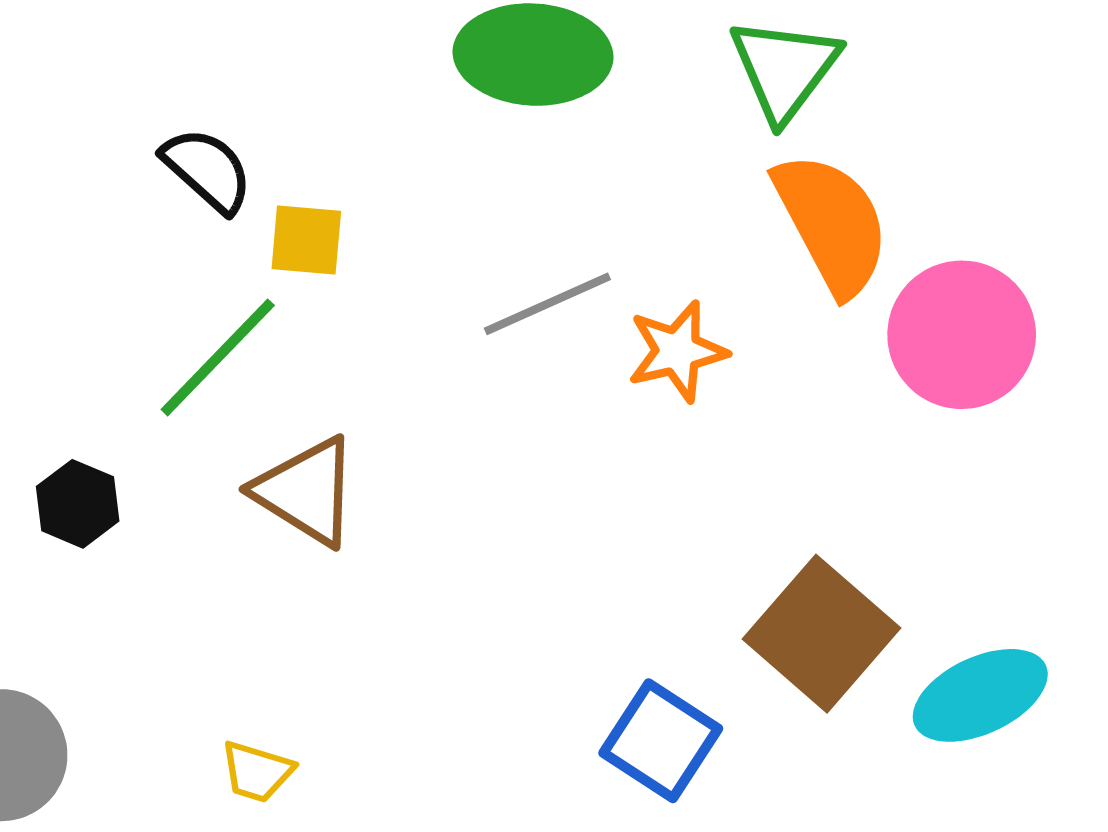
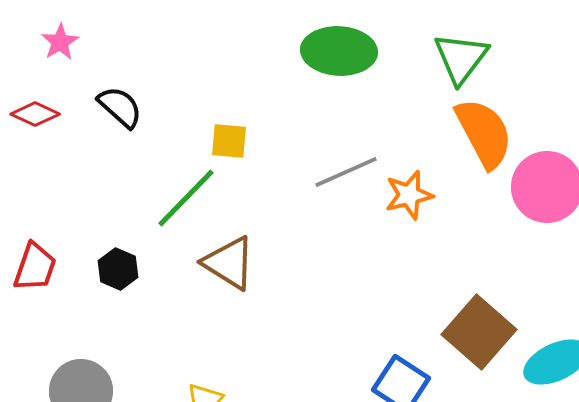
black semicircle: (207, 170) -> (120, 107), moved

